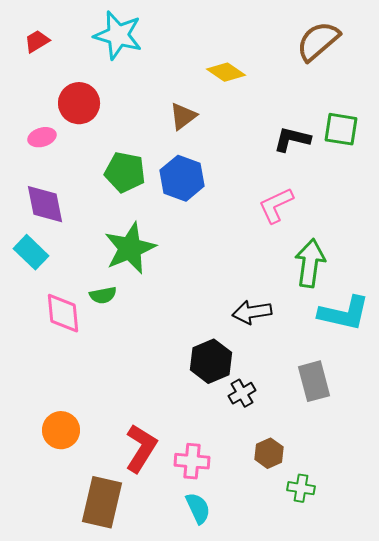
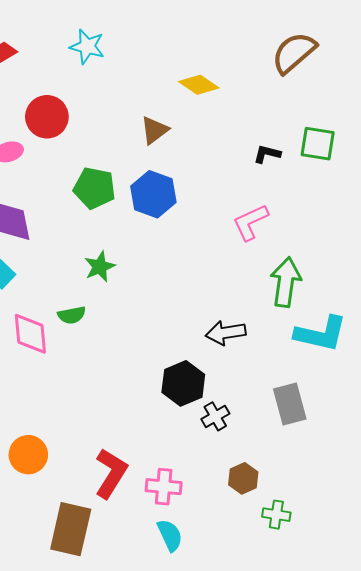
cyan star: (118, 35) -> (87, 46), size x0.7
black L-shape: (292, 139) -> (267, 154), size x0.7
green star: (130, 248) -> (100, 267), size x0.6

